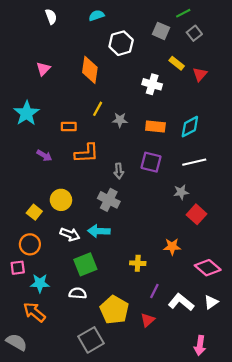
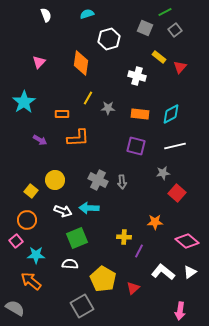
gray arrow: (119, 171) -> (122, 182), moved
pink square: (18, 268) -> (16, 241), turned -32
purple line: (154, 291) -> (139, 251), moved

